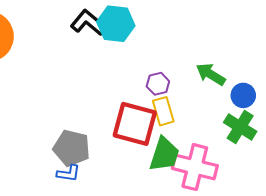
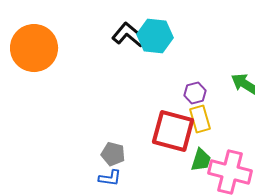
gray pentagon: (72, 148) -> (113, 154), size x0.7
green trapezoid: (164, 154) -> (201, 160), size x0.7

